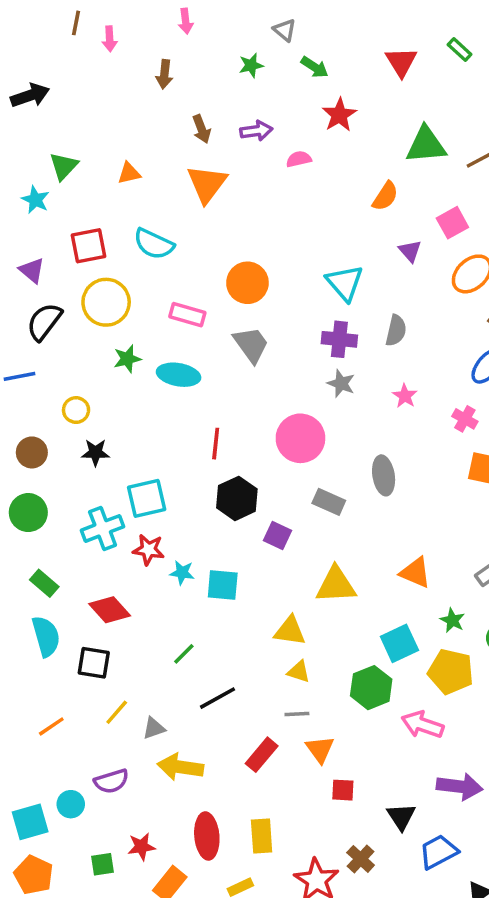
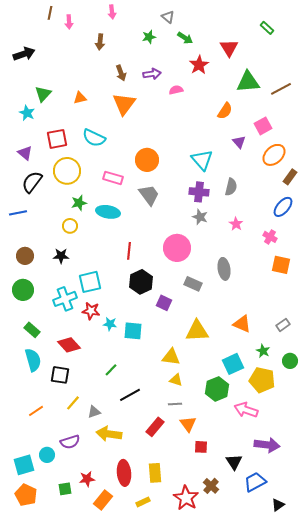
red triangle: (401, 62) -> (229, 48), moved
yellow circle: (76, 410) -> (70, 226), moved

